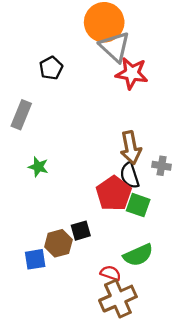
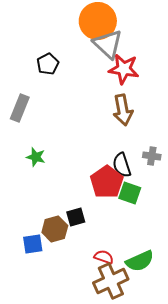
brown arrow: (131, 148) -> (123, 110), moved
green semicircle: (138, 255) -> (140, 261), moved

